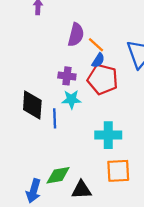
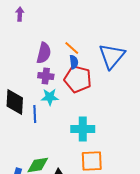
purple semicircle: (76, 35) -> (44, 53), moved
blue semicircle: (98, 60) -> (74, 62), turned -40

